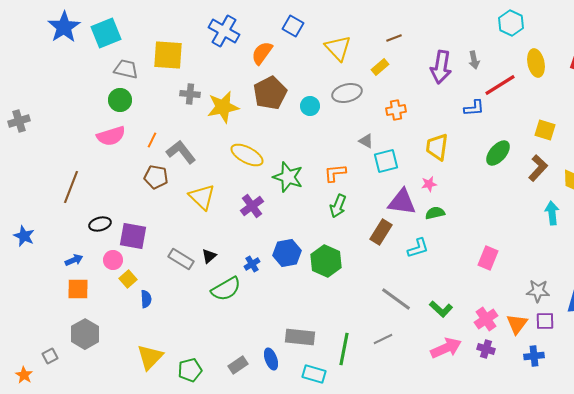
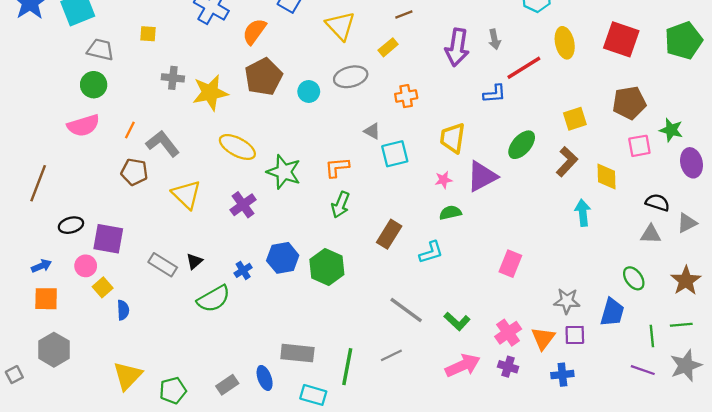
yellow square: (168, 55) -> (148, 34), size x0.5
yellow square: (545, 130) -> (575, 119), turned -35
purple triangle: (402, 202) -> (482, 176), moved, turned -36

